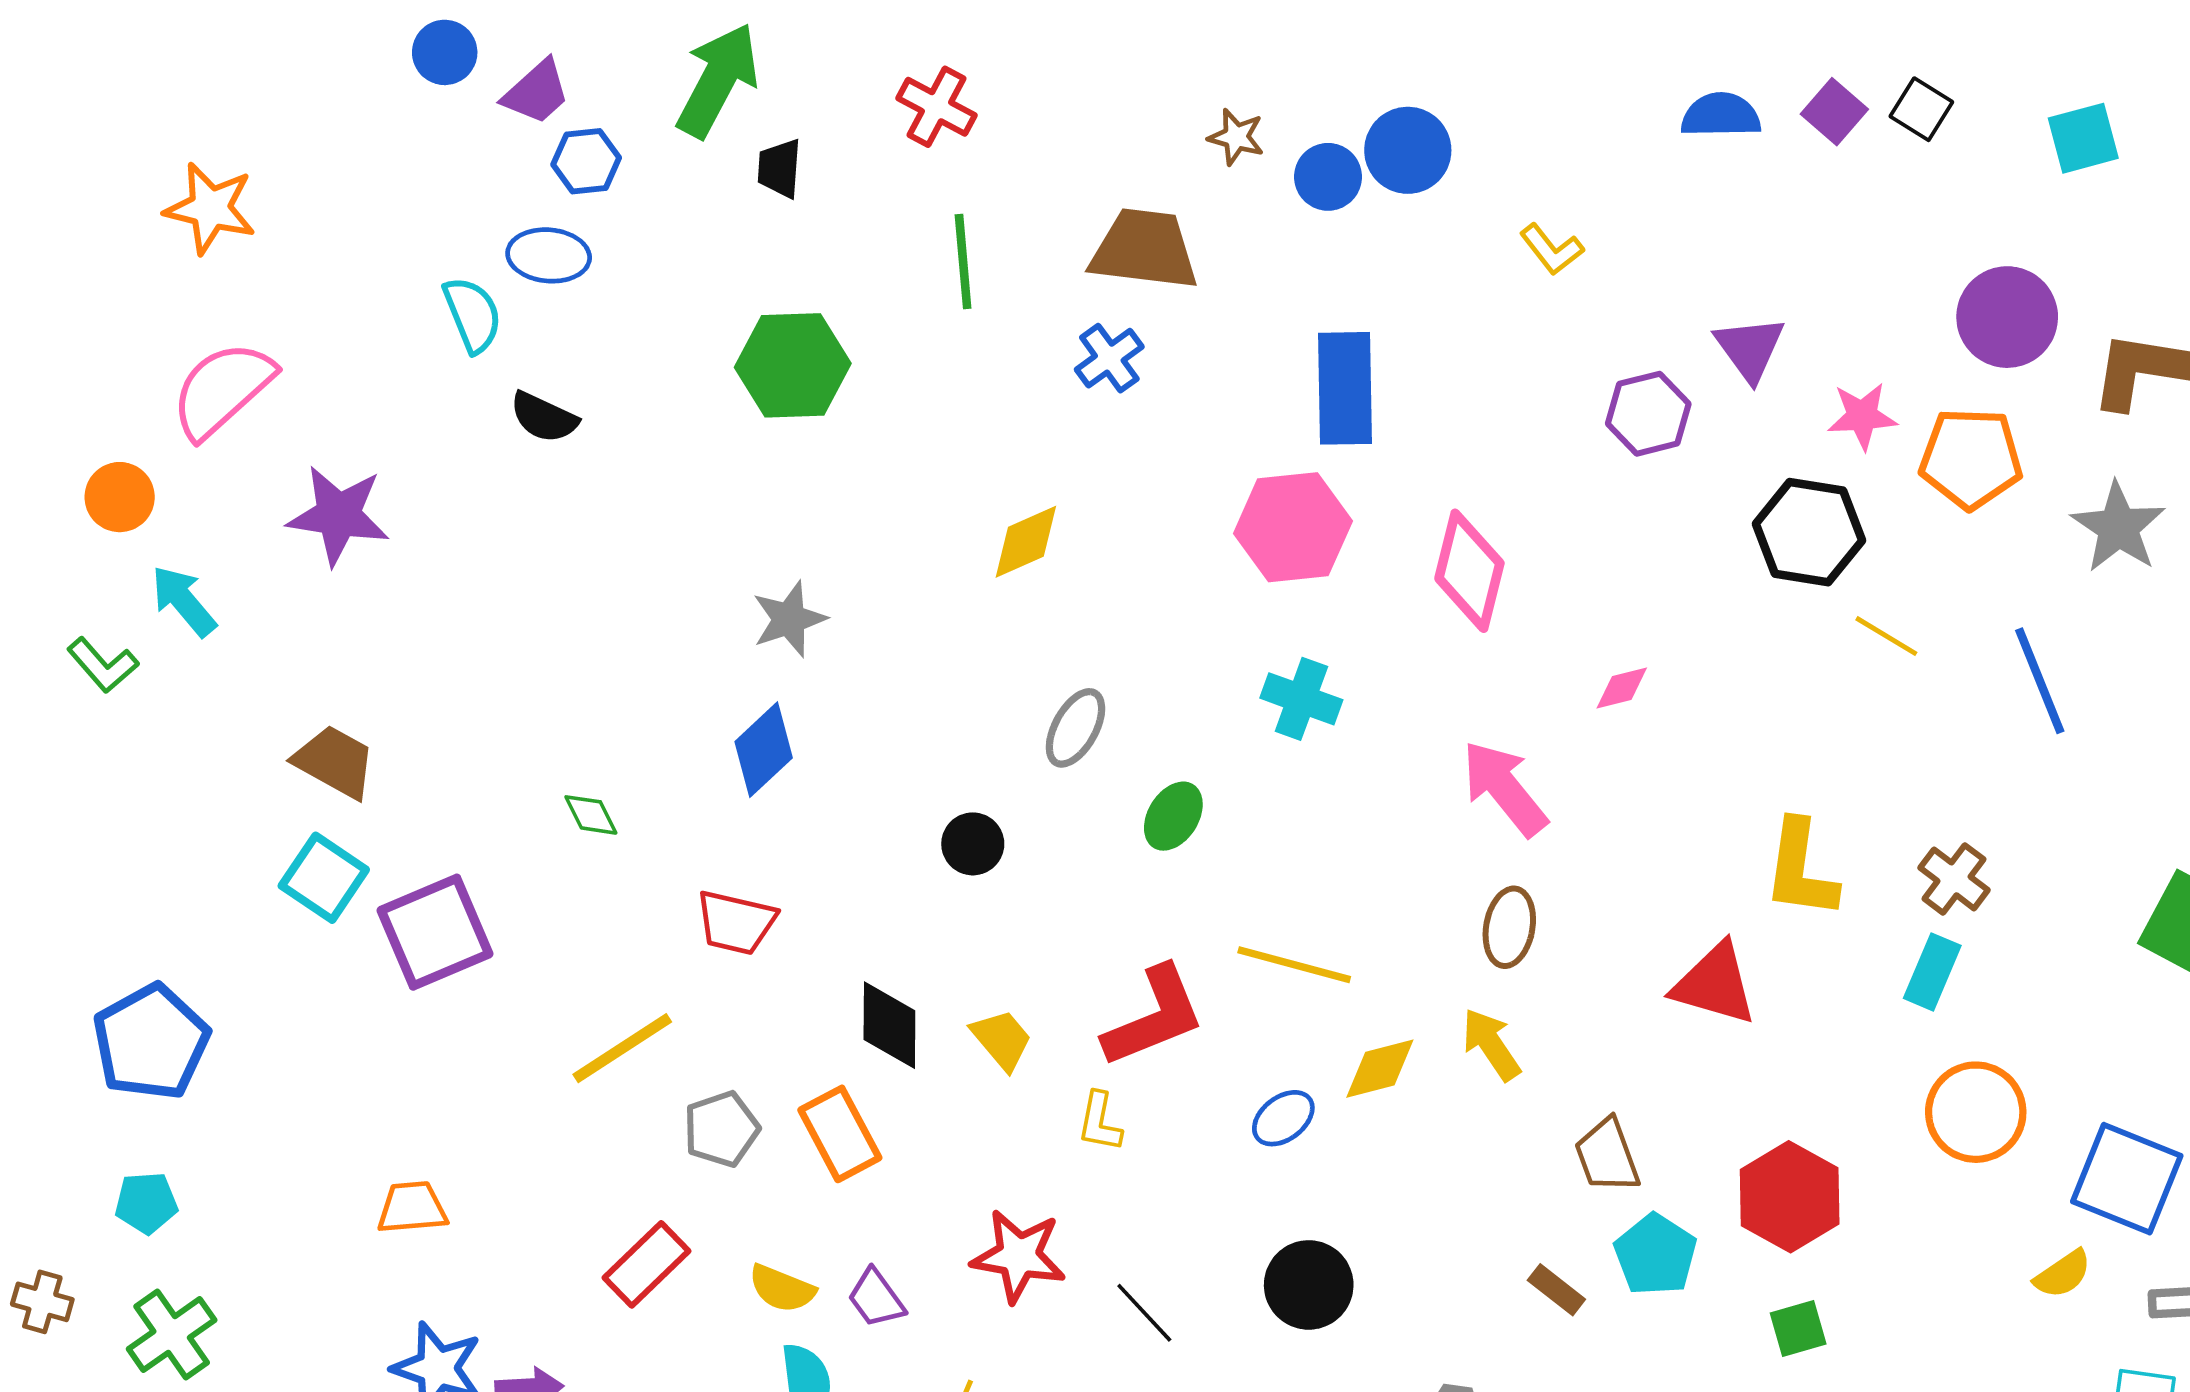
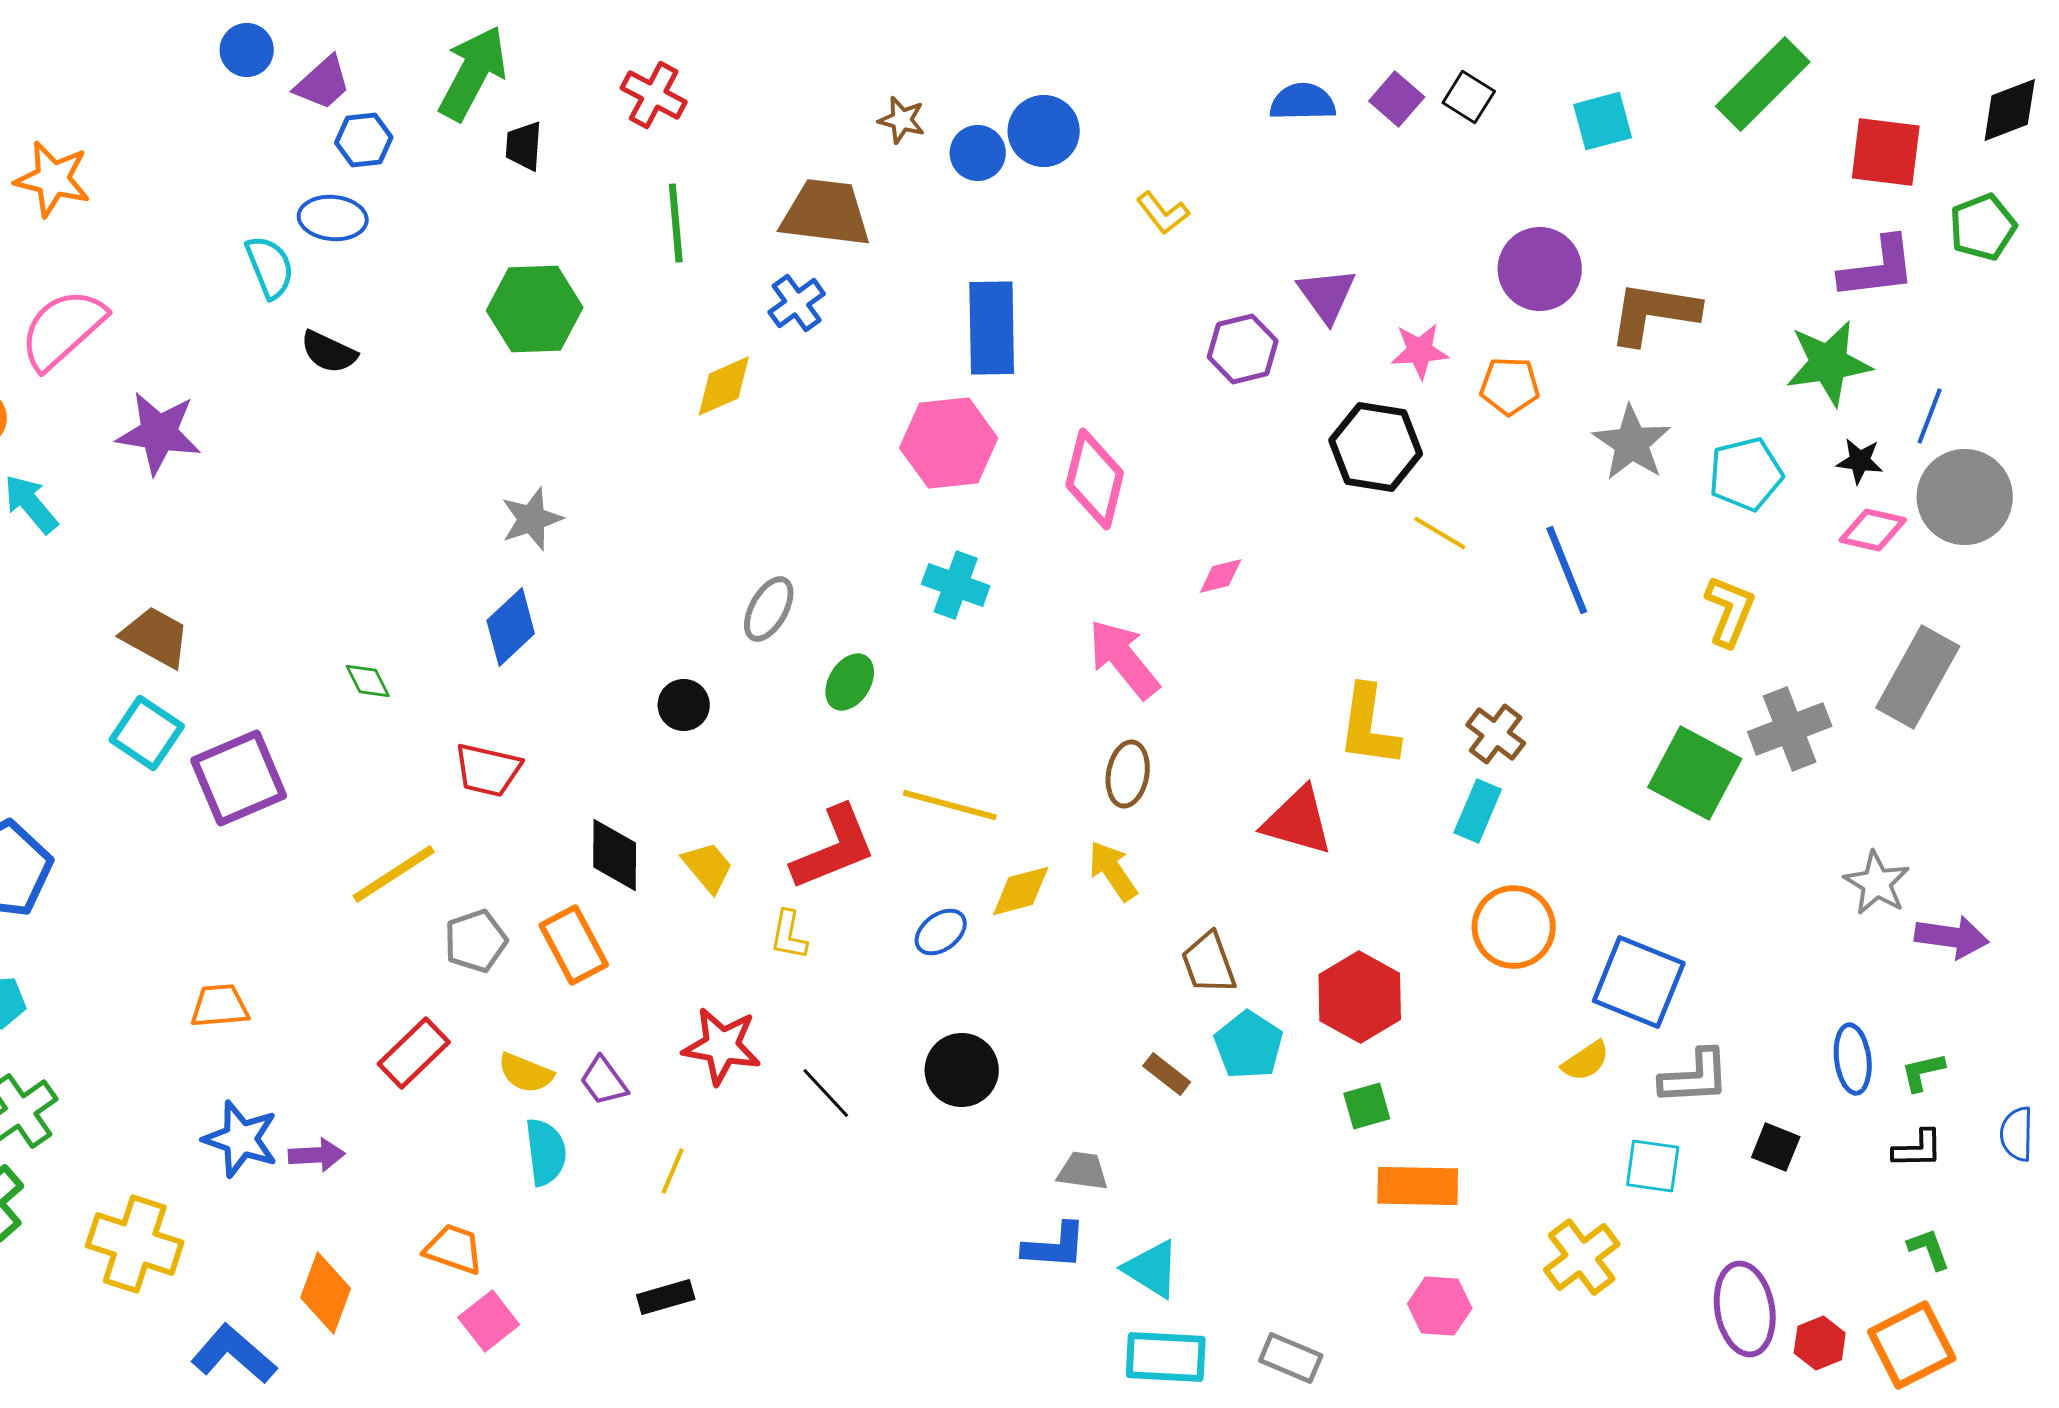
orange pentagon: (1971, 458) -> (1510, 386), size x0.7
yellow diamond: (1026, 542) -> (724, 386), moved

